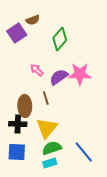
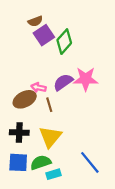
purple square: (17, 33) -> (44, 35), moved
pink arrow: (37, 70) -> (39, 88), moved, turned -32
brown ellipse: (25, 106) -> (25, 99), moved, turned 65
green semicircle: (52, 148) -> (41, 162), moved

